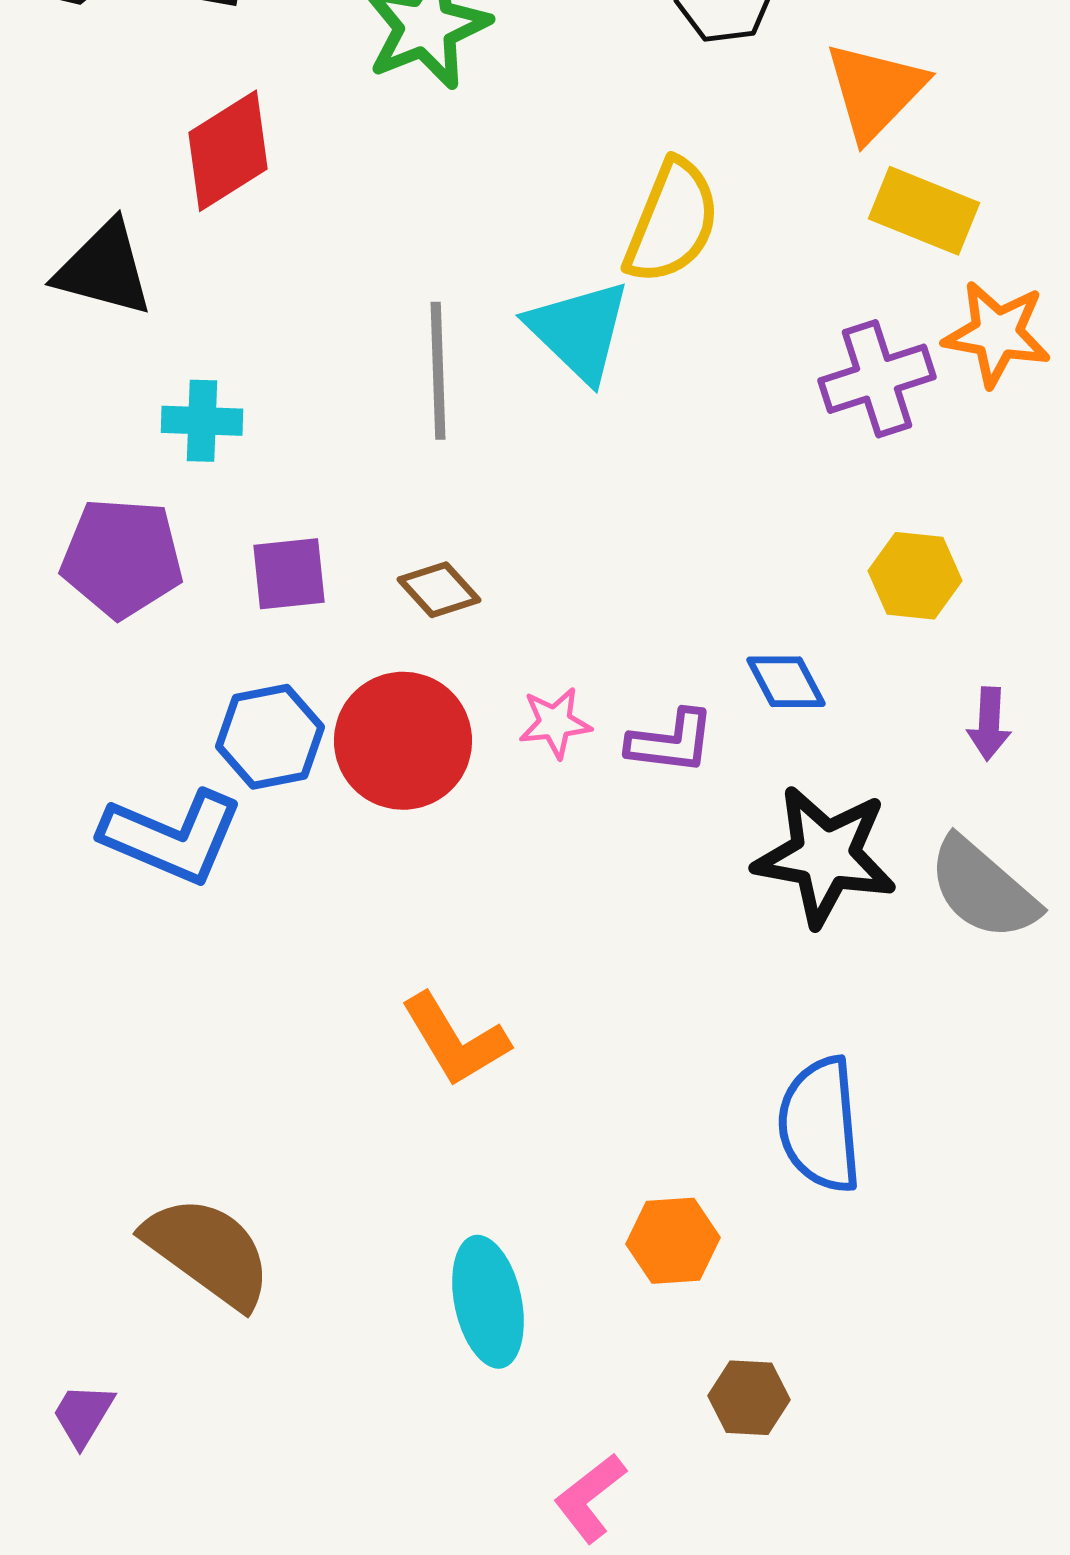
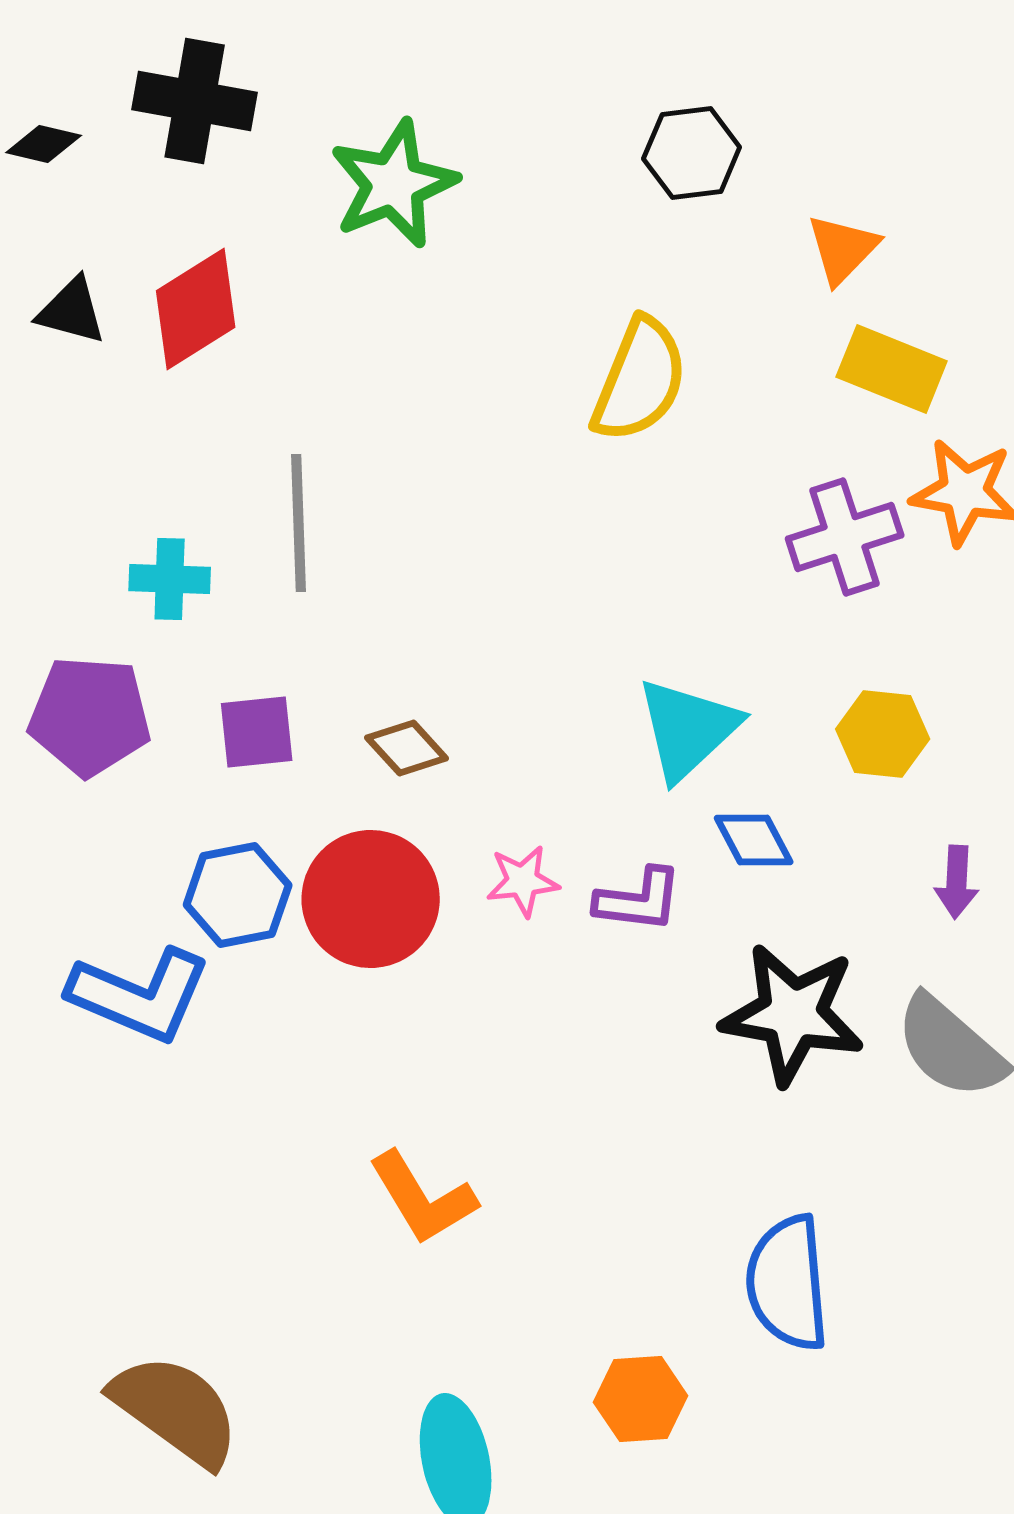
orange triangle: (875, 91) -> (843, 249), size x0.7
black triangle: (104, 269) -> (72, 311), moved, size x0.7
cyan triangle: (579, 331) -> (688, 729), moved, turned 33
gray line: (438, 371) -> (299, 523), moved

